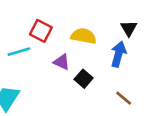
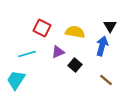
cyan line: (19, 52) -> (27, 54), moved
purple triangle: (62, 62) -> (58, 52), turned -48

